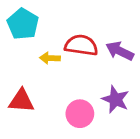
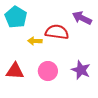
purple arrow: (120, 51) -> (82, 18), moved
pink circle: (80, 114) -> (48, 71), moved

